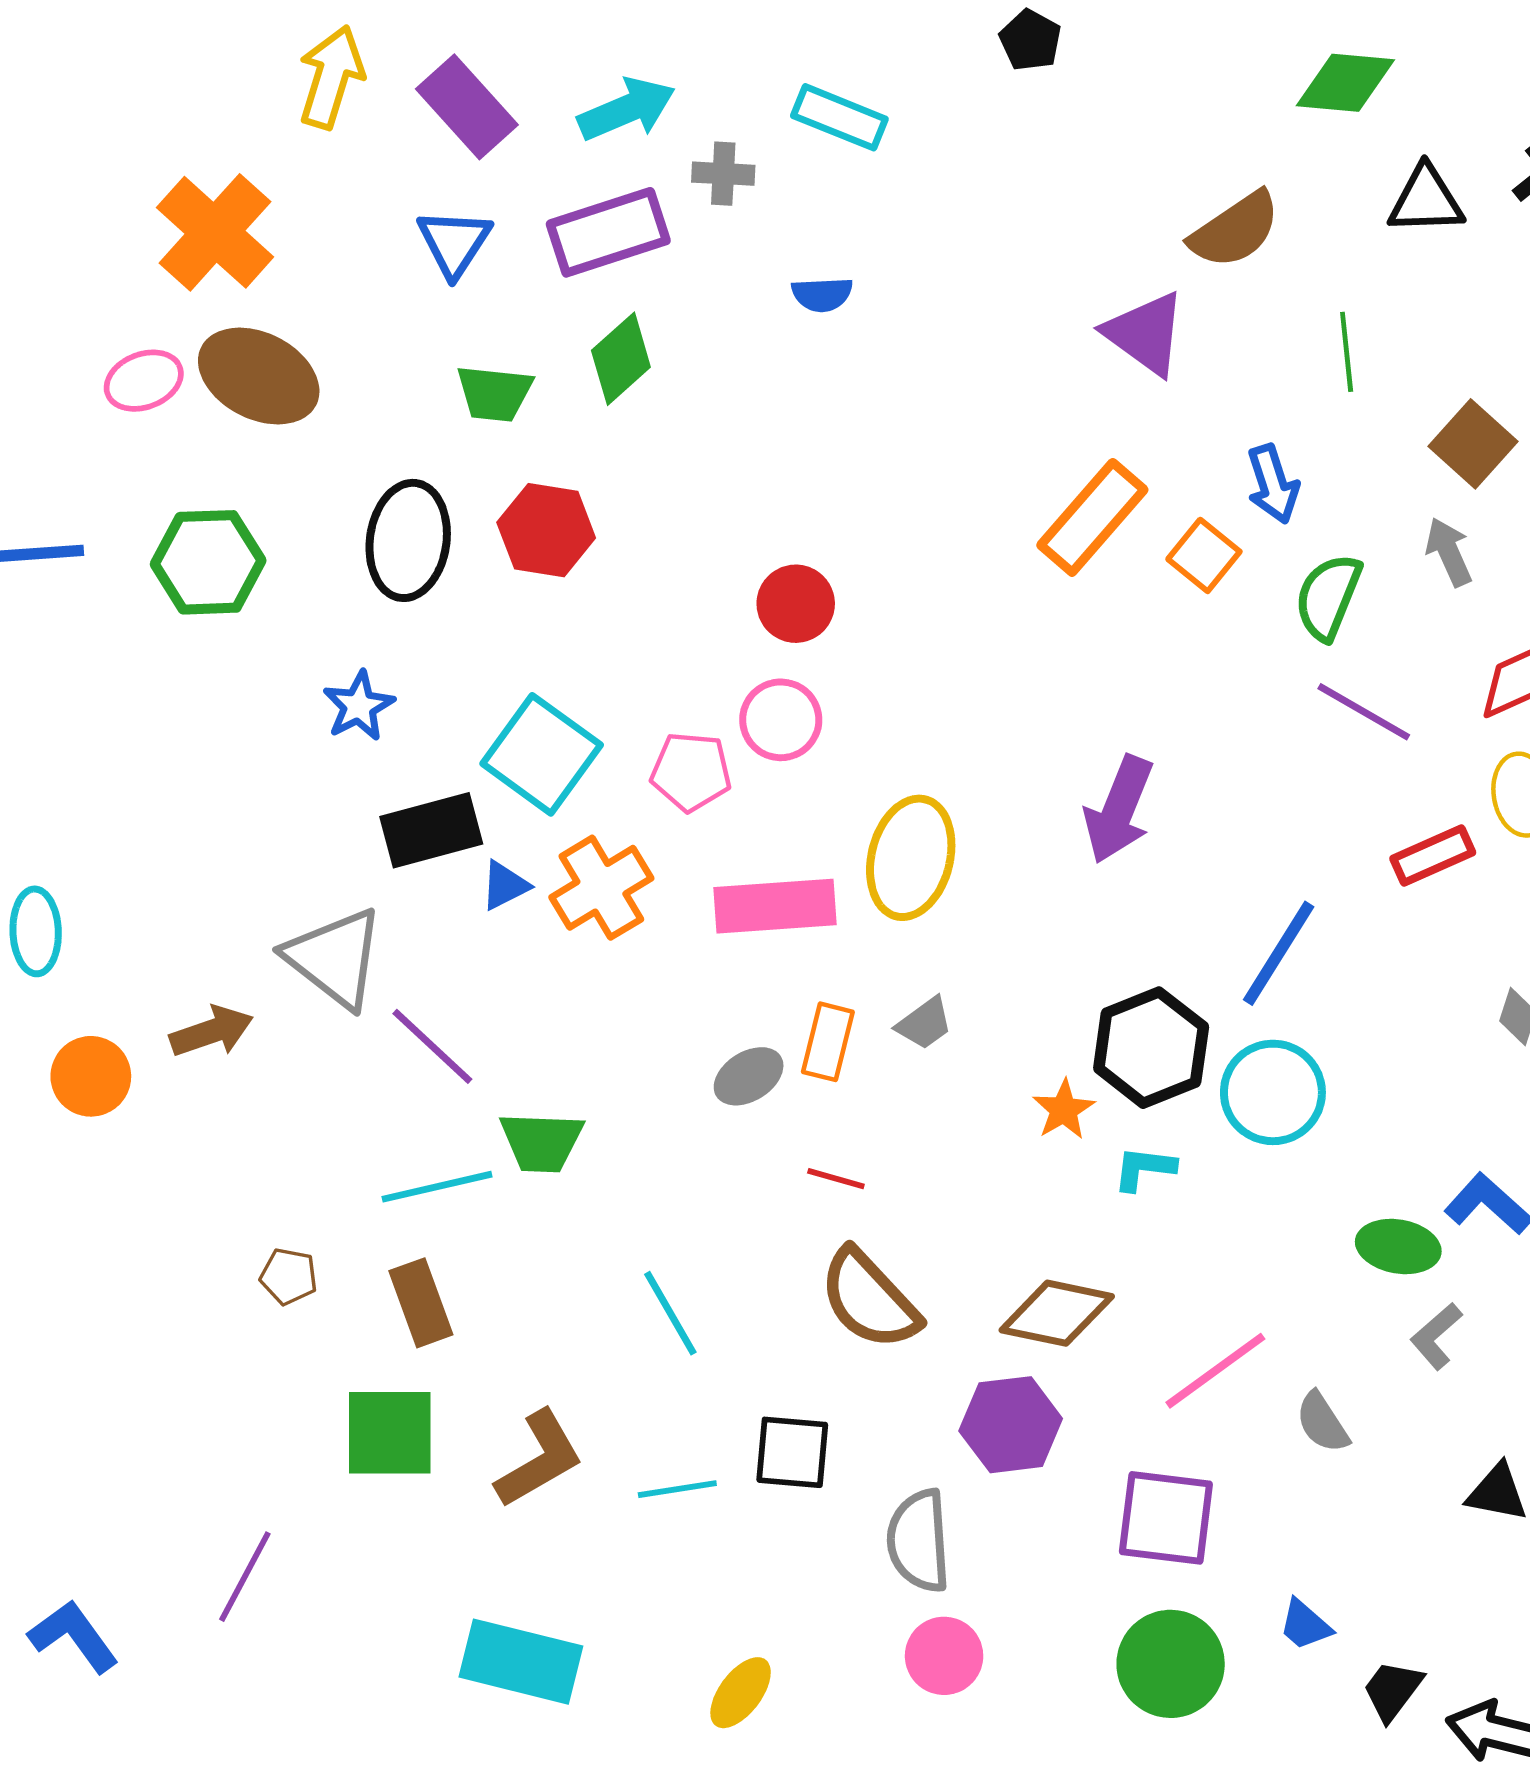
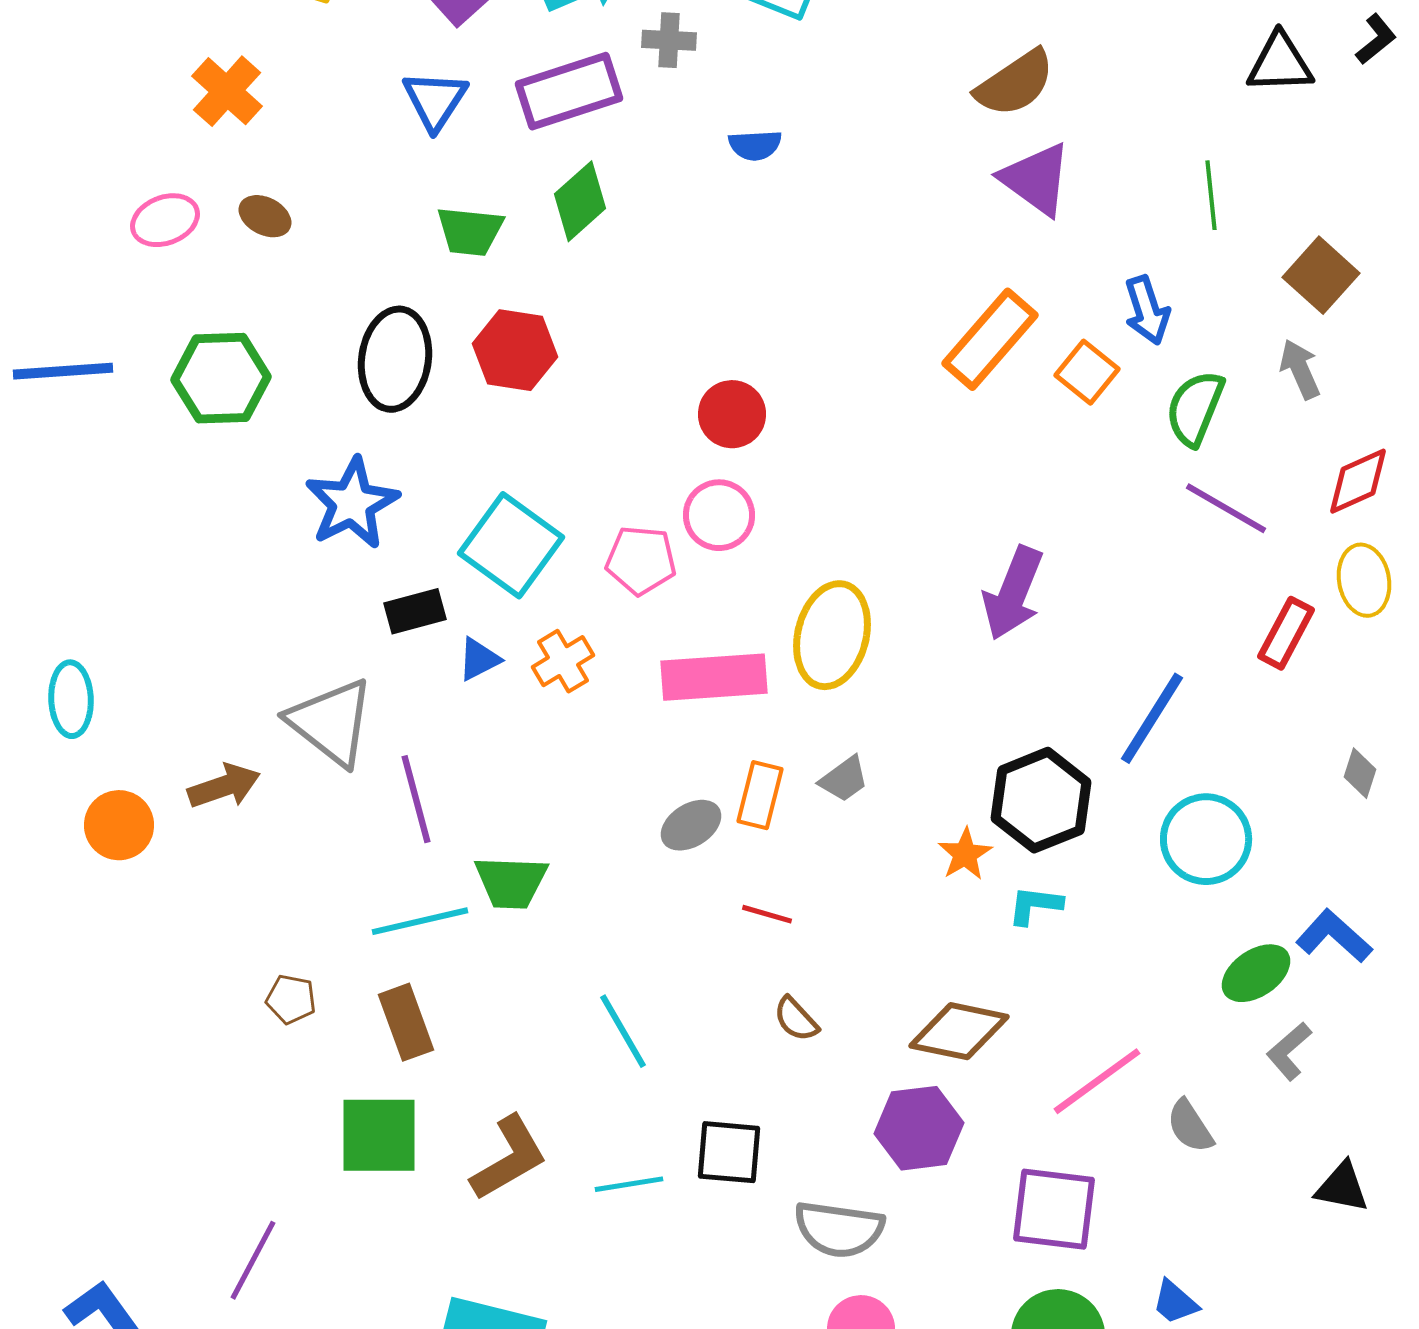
brown semicircle: (1235, 230) -> (1015, 83), moved
orange cross: (215, 232) -> (227, 91), size x0.7
brown ellipse: (259, 376) -> (265, 216), size x0.5
blue star: (359, 706) -> (352, 503), size x1.5
black rectangle: (431, 830) -> (415, 611), size x0.7
red rectangle: (1433, 856) -> (1286, 633), turned -38
orange cross: (601, 888) -> (563, 661), size x0.7
purple line: (432, 1046) -> (416, 799), turned 32
cyan circle: (1273, 1092) -> (1206, 839), moved
green ellipse: (1398, 1246) -> (1256, 973), turned -44
brown semicircle: (869, 1299) -> (796, 1019), size x0.5
gray semicircle: (919, 1541) -> (839, 1229), turned -78

